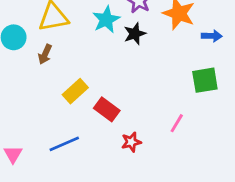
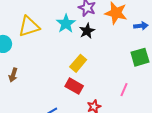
brown arrow: (45, 54) -> (13, 75), moved
yellow rectangle: (75, 91) -> (78, 63), moved

